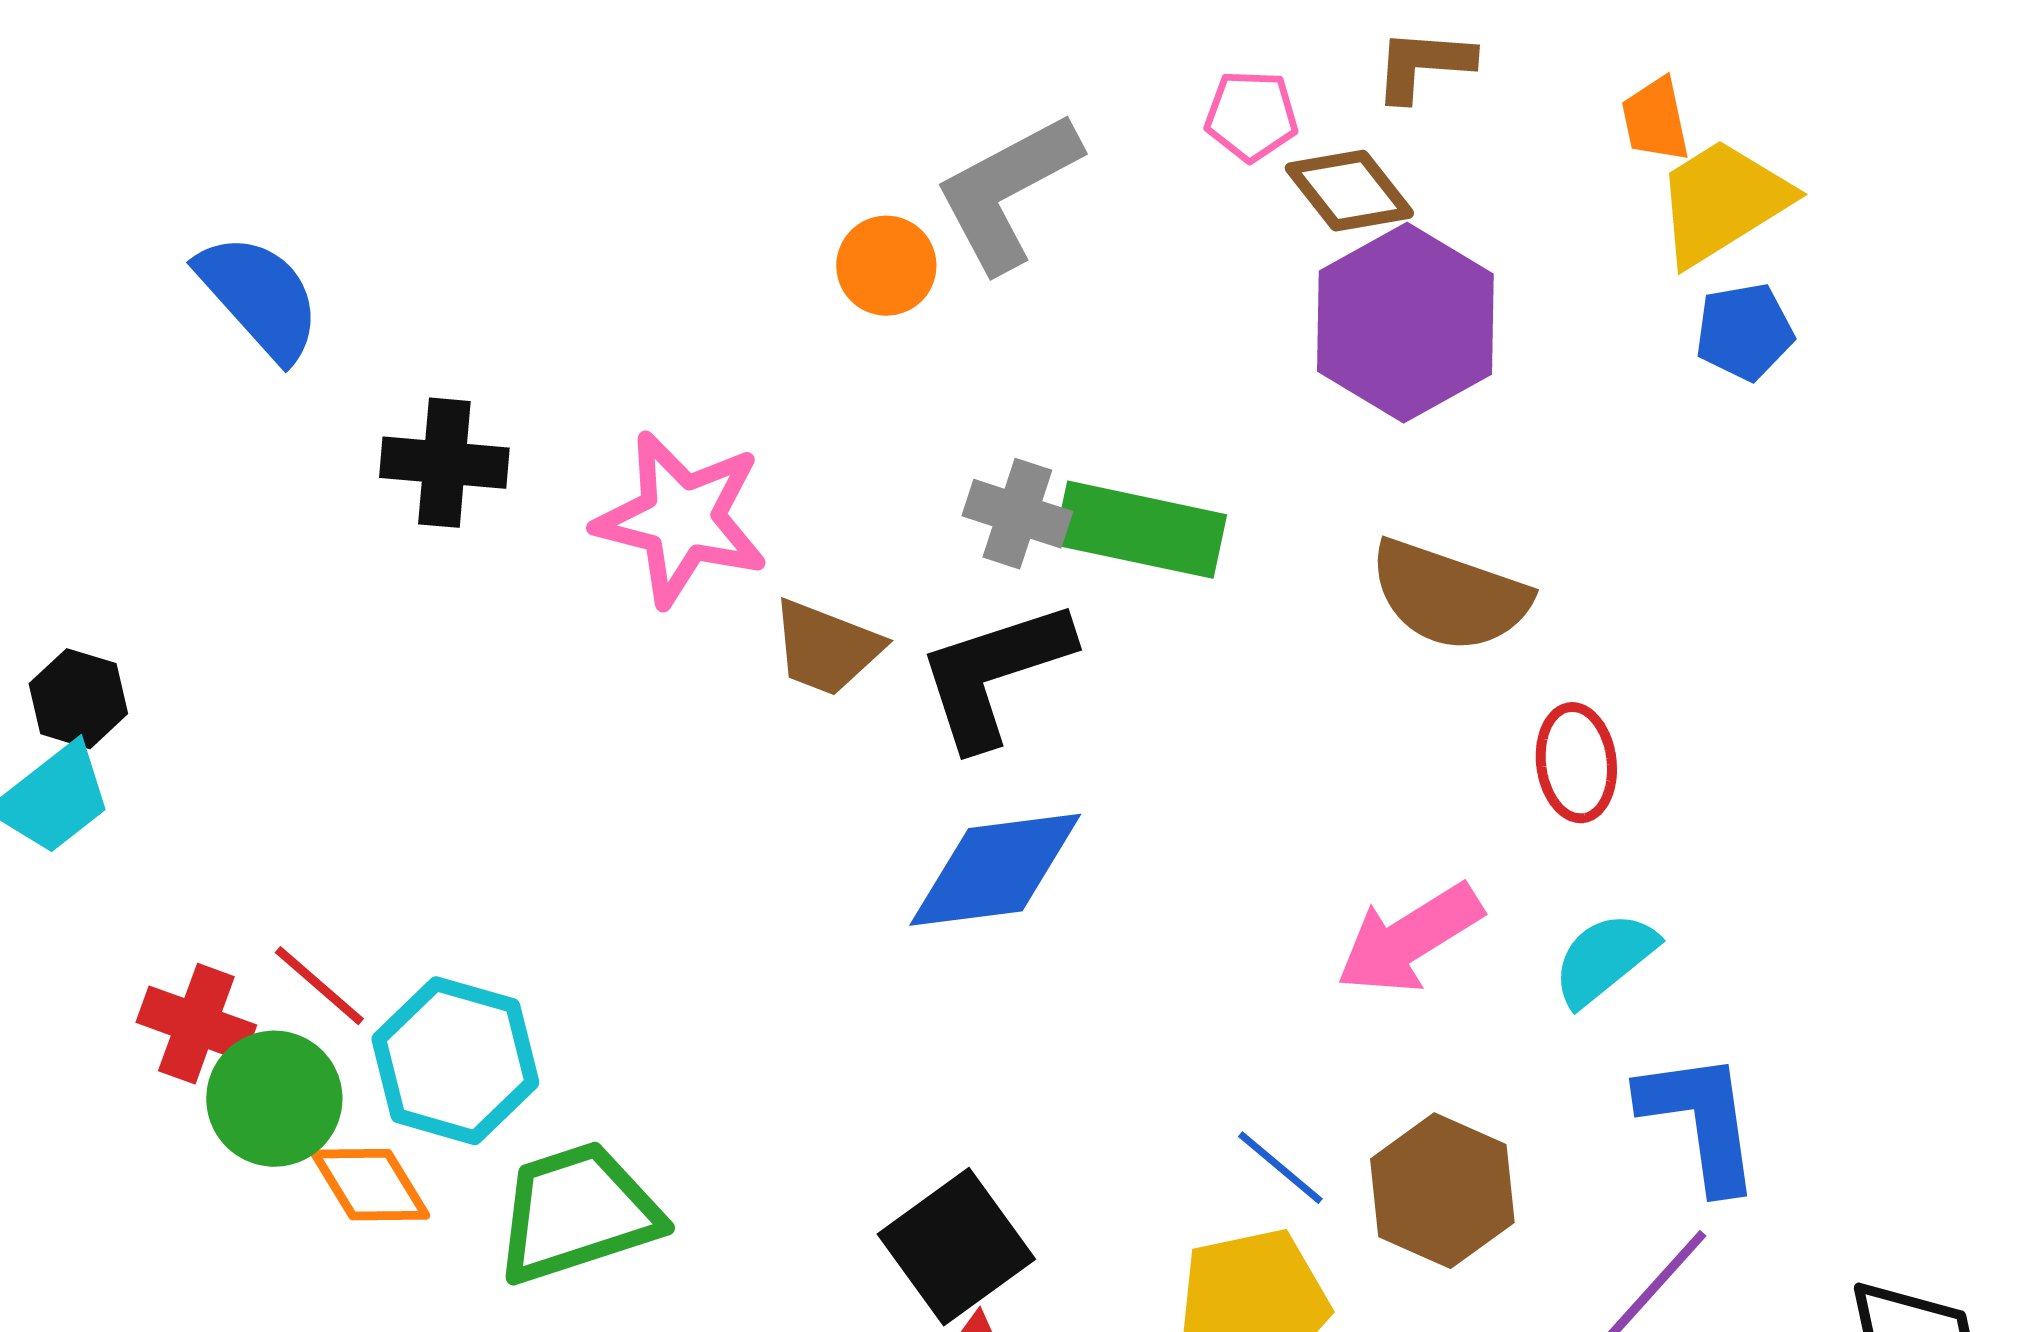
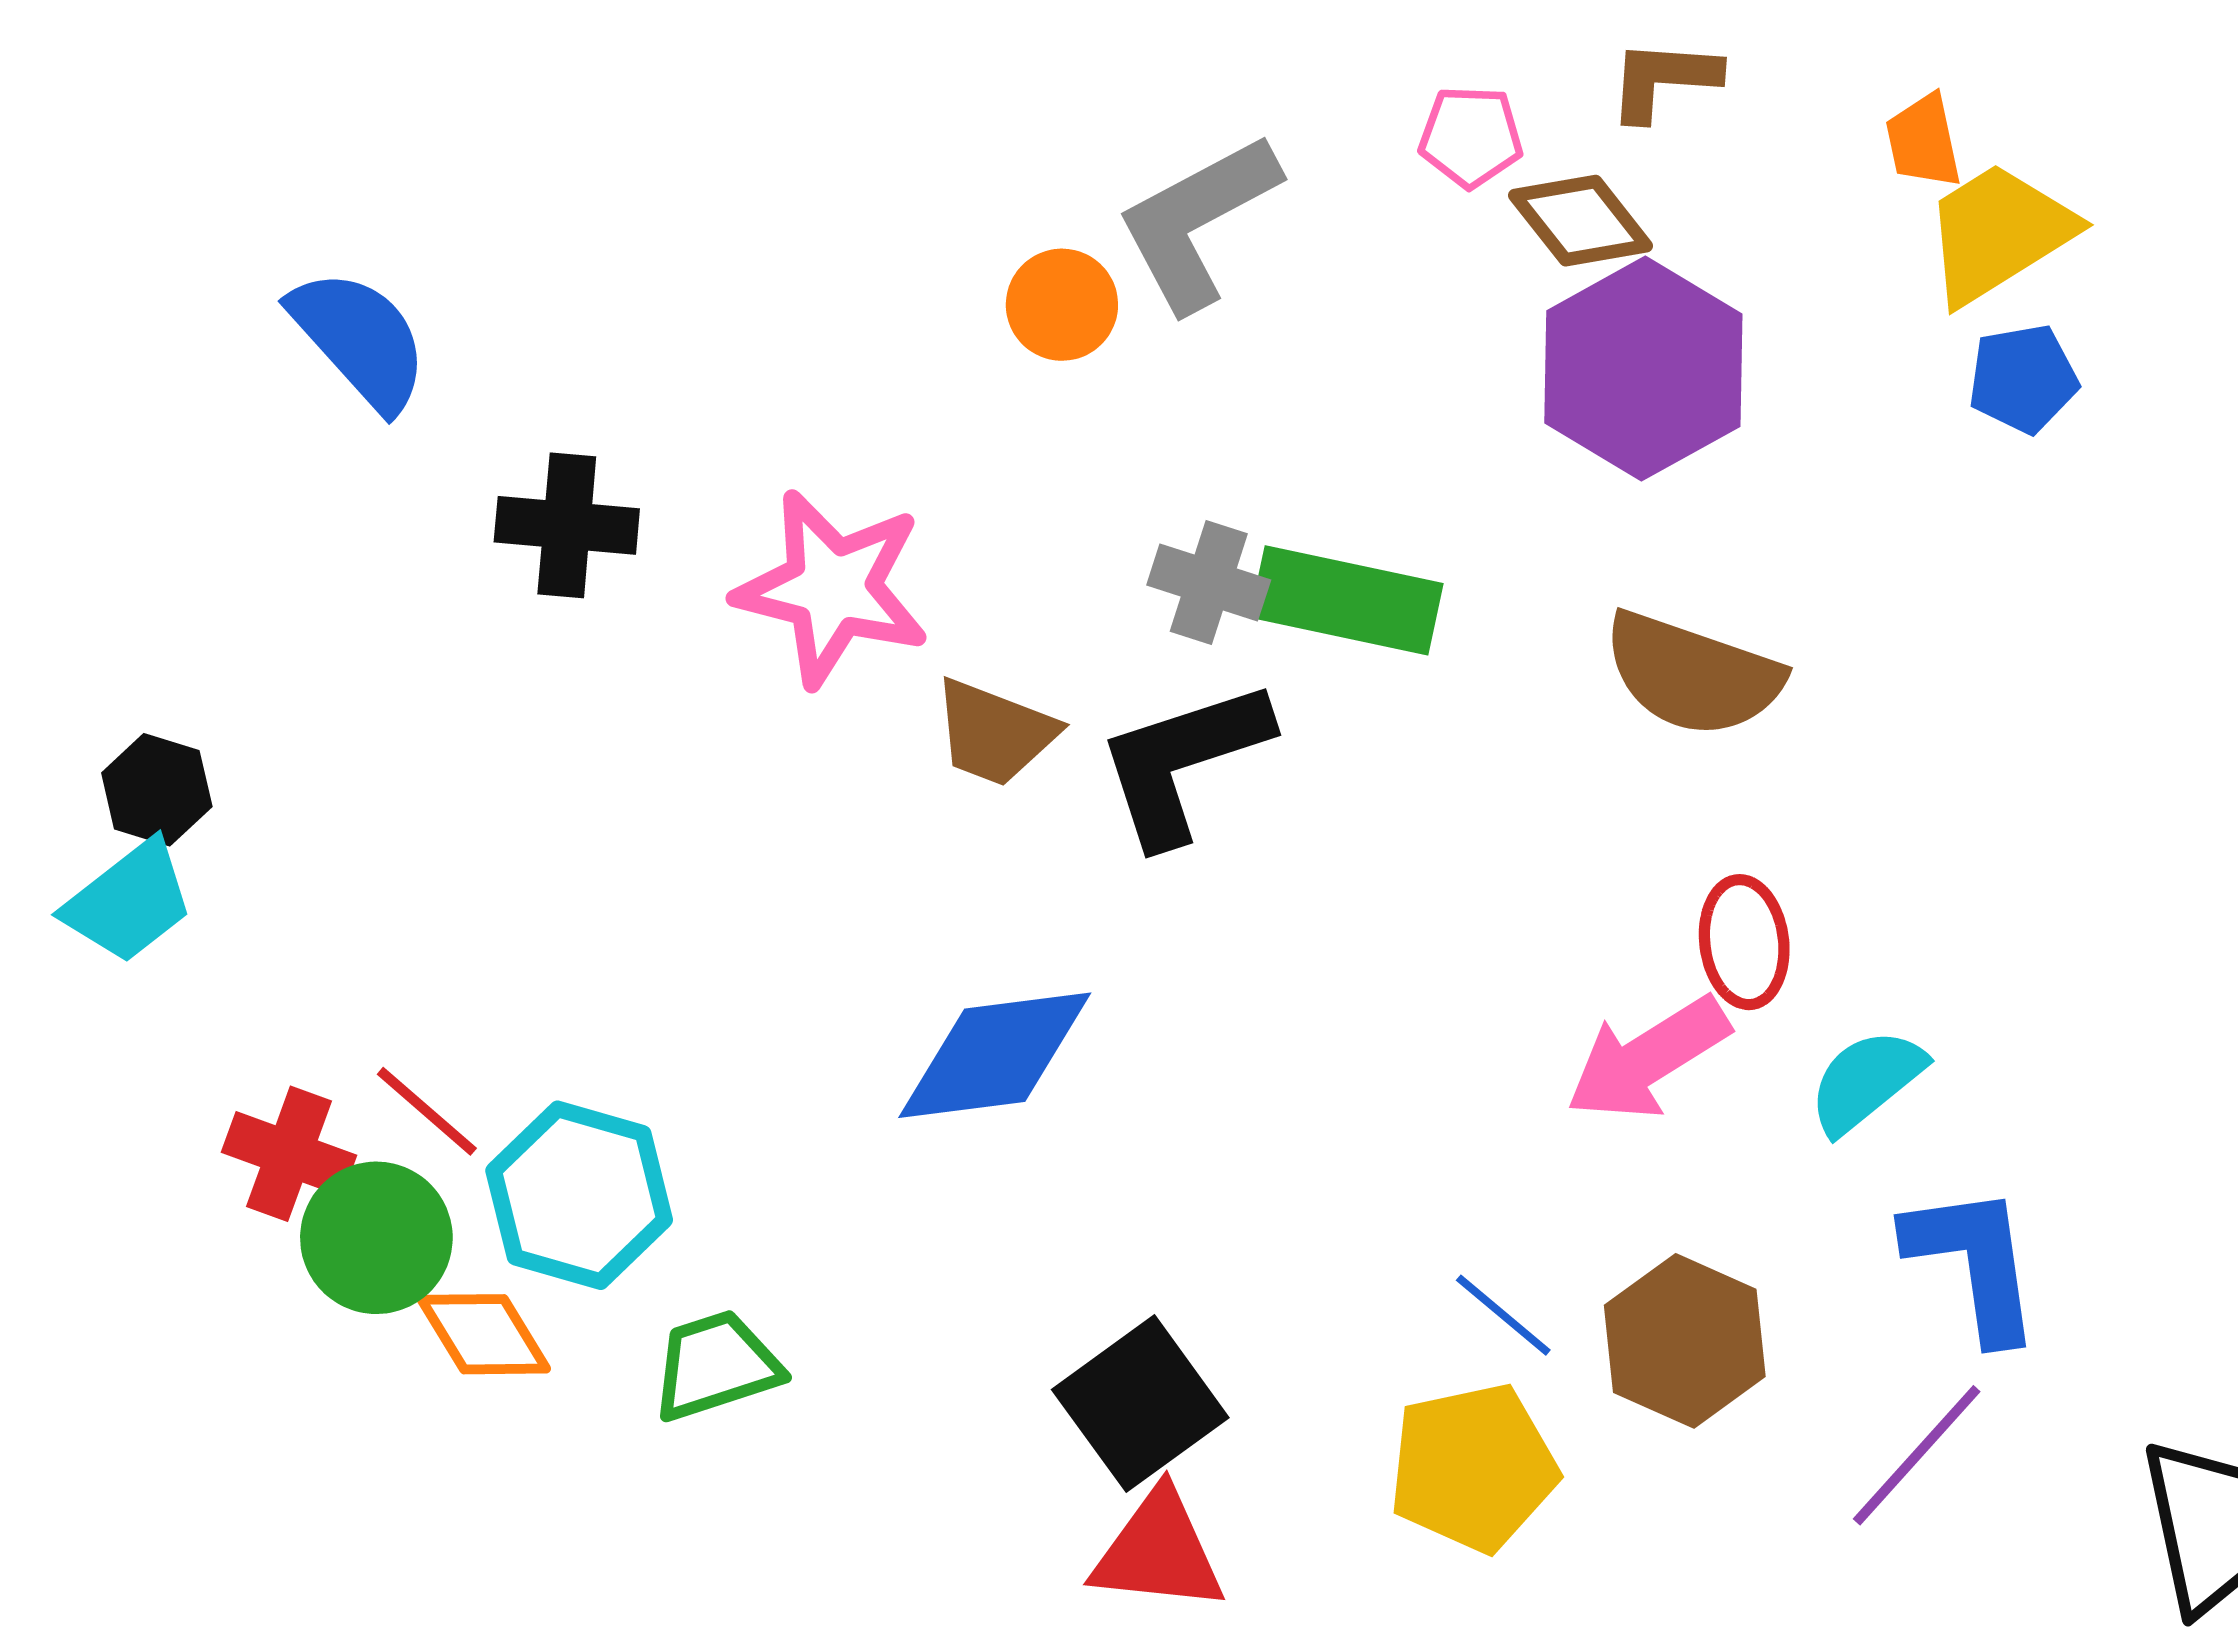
red ellipse: (1576, 763) -> (1744, 942), moved
blue diamond: (995, 870) -> (995, 1055), moved
green trapezoid: (577, 1213) -> (716, 1366), size x0.7

